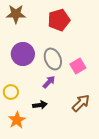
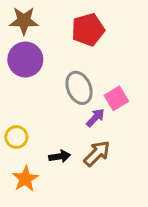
purple circle: (23, 54) -> (25, 60), moved
purple arrow: (49, 82) -> (95, 118), moved
brown arrow: (81, 103) -> (97, 153), moved

